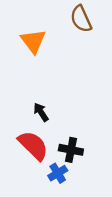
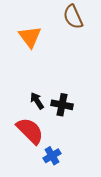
black cross: (71, 150) -> (62, 105), moved

